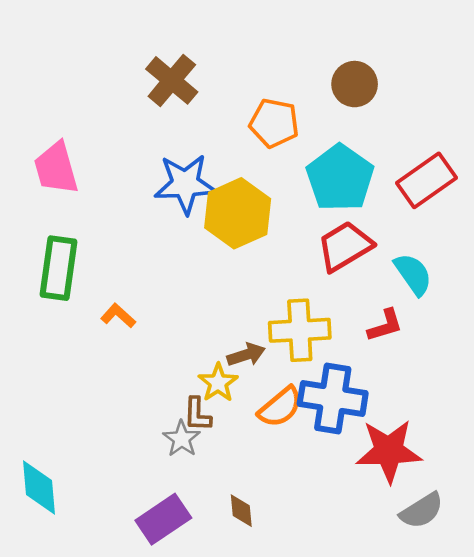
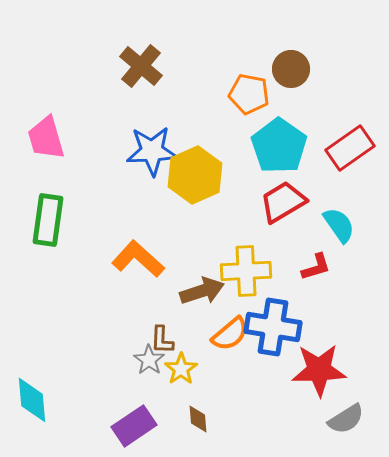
orange pentagon: (274, 123) -> (249, 94), moved
orange L-shape: (118, 316) -> (138, 259), moved, size x1.8
brown arrow: (246, 355) -> (202, 291), size x1.4
yellow star: (218, 383) -> (181, 369), moved

